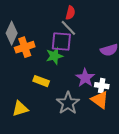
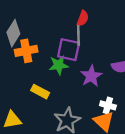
gray line: (68, 28) -> (78, 35), turned 36
purple star: (85, 78) -> (91, 76), moved

